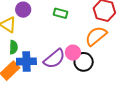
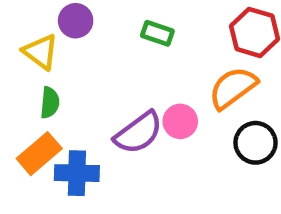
blue cross: (26, 61) -> (77, 173), moved
black circle: (84, 62) -> (255, 143), moved

